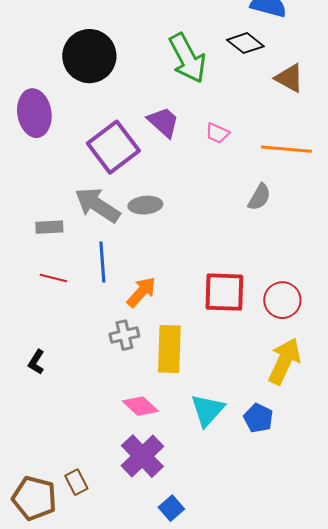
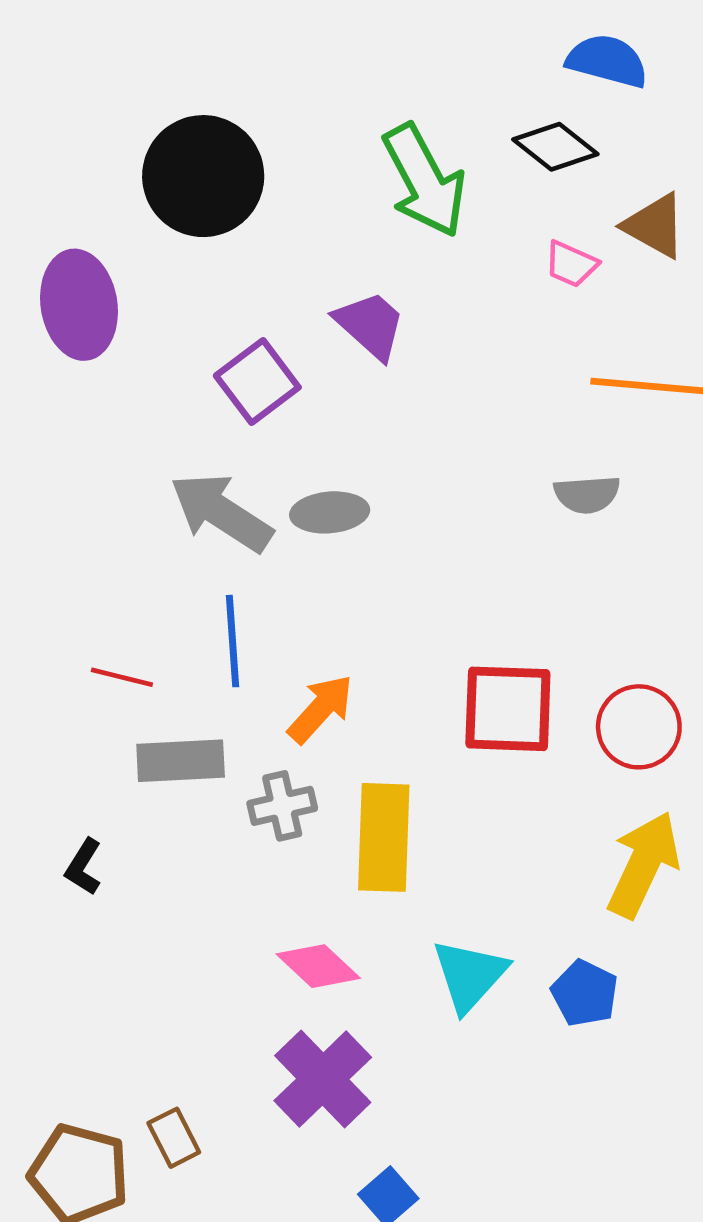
pink trapezoid: (217, 133) -> (571, 264), moved
purple square: (113, 147) -> (257, 381), size x0.7
gray semicircle: (259, 197) -> (587, 494), turned 56
gray rectangle: (49, 227) -> (181, 761), moved, size x1.4

